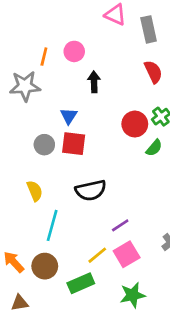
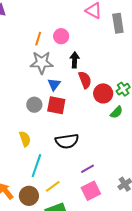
red semicircle: (153, 72) -> (85, 80), moved
gray star: (25, 86) -> (42, 63), moved
yellow line: (97, 255) -> (53, 186), moved

